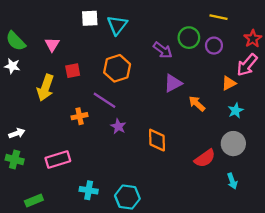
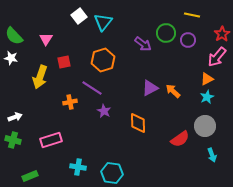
white square: (90, 18) -> (79, 16), turned -35
purple triangle: (173, 83) -> (150, 88), moved
orange triangle: (229, 83) -> (207, 79), moved
cyan arrow: (232, 181) -> (212, 155), moved

